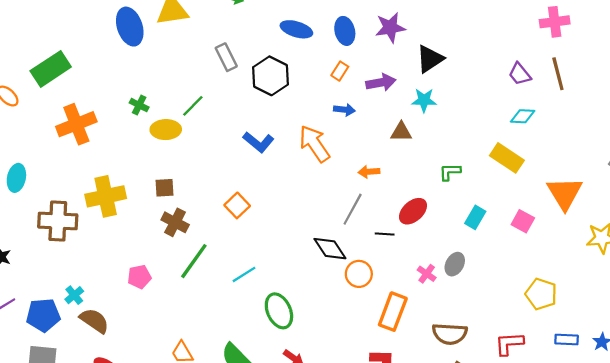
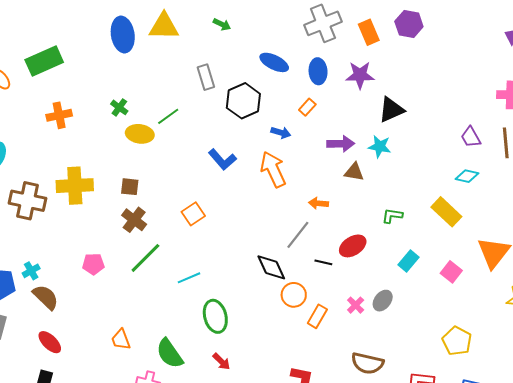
purple arrow: (381, 82) -> (341, 144), moved
blue arrow: (344, 110) -> (281, 133), moved
orange cross: (76, 124) -> (59, 115), size x0.7
orange rectangle: (393, 312) -> (317, 316), moved, size x0.7

